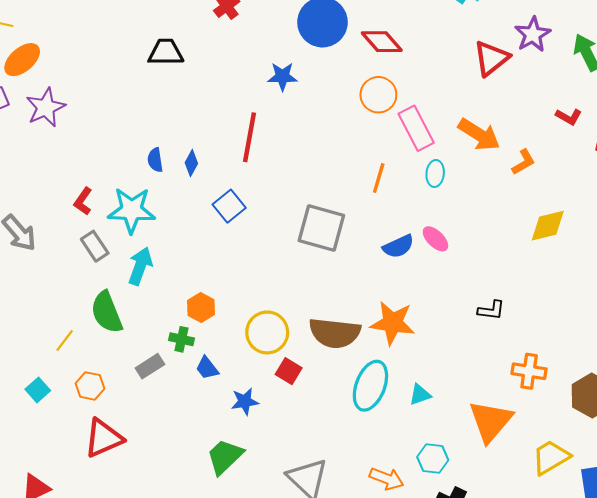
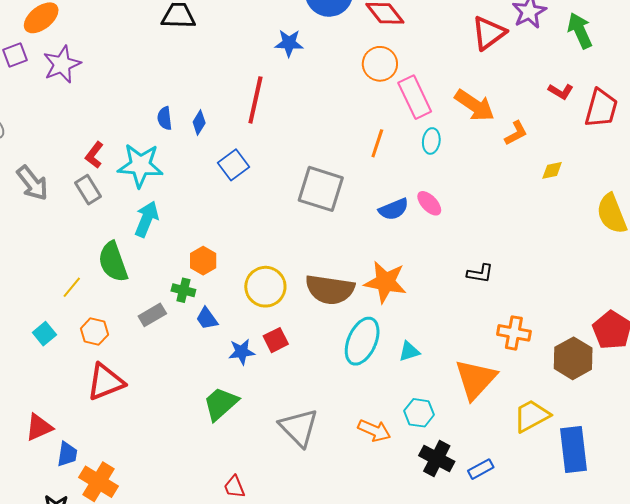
yellow diamond: (548, 226) -> (552, 170), moved, size x0.6
gray rectangle: (95, 246) -> (88, 190), moved
red square: (289, 371) -> (276, 340), moved, turned 30

